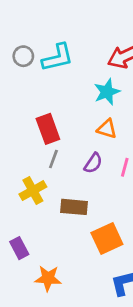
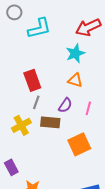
gray circle: (23, 56) -> (14, 12), moved
brown rectangle: (74, 207) -> (50, 122), moved
orange square: (107, 238) -> (79, 144), moved

